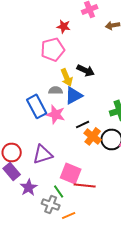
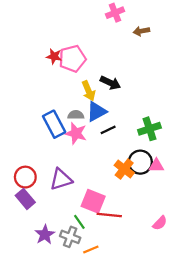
red star: (64, 26) -> (54, 56), moved
gray semicircle: (56, 90) -> (76, 115), moved
black line: (83, 124) -> (108, 130), moved
orange cross: (93, 136) -> (124, 169), moved
purple star: (29, 187) -> (45, 235), moved

